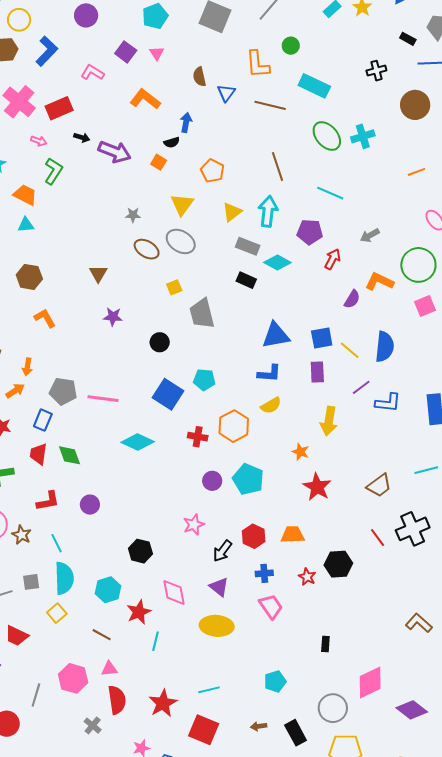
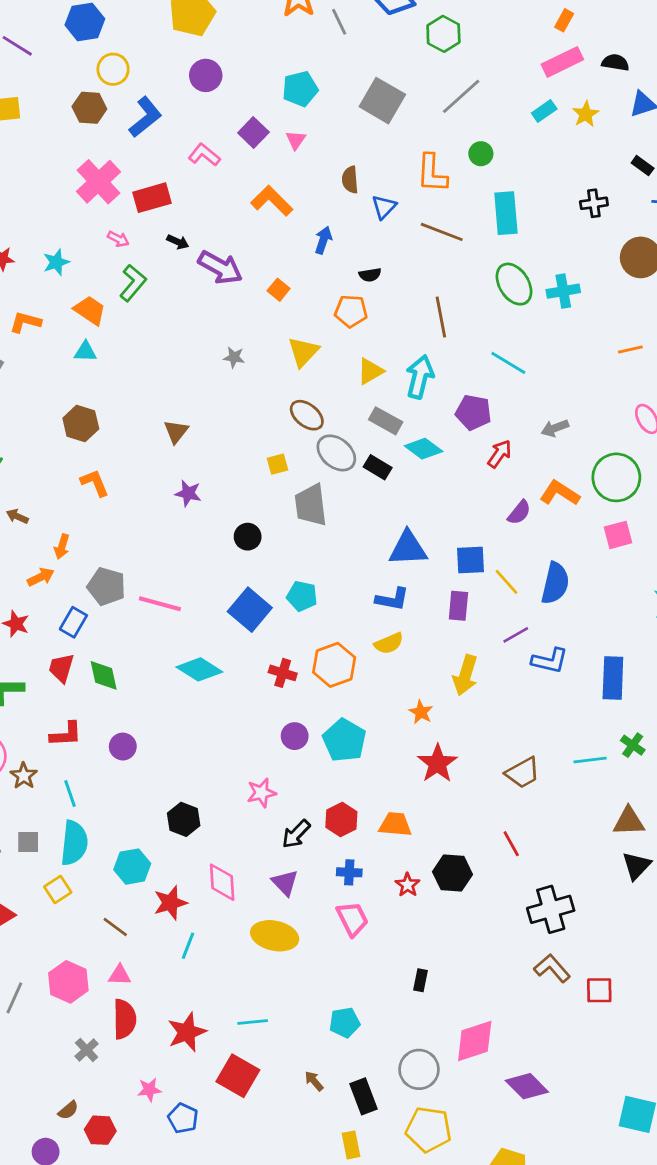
cyan rectangle: (314, 86) -> (506, 213), turned 52
black semicircle: (172, 142) -> (370, 275), moved
orange pentagon: (212, 171) -> (351, 311), turned -30
gray ellipse: (181, 241) -> (336, 453), moved
brown ellipse: (147, 249) -> (307, 415), moved
black cross: (413, 529) -> (551, 909), moved
brown arrow: (259, 726) -> (314, 1081), turned 49

